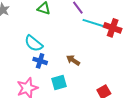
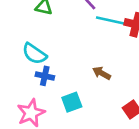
brown arrow: (73, 60) -> (102, 73), moved

